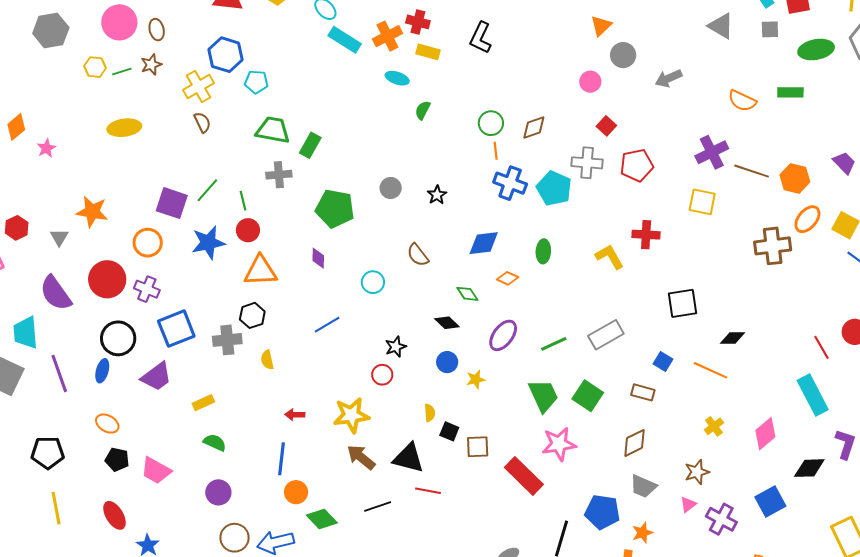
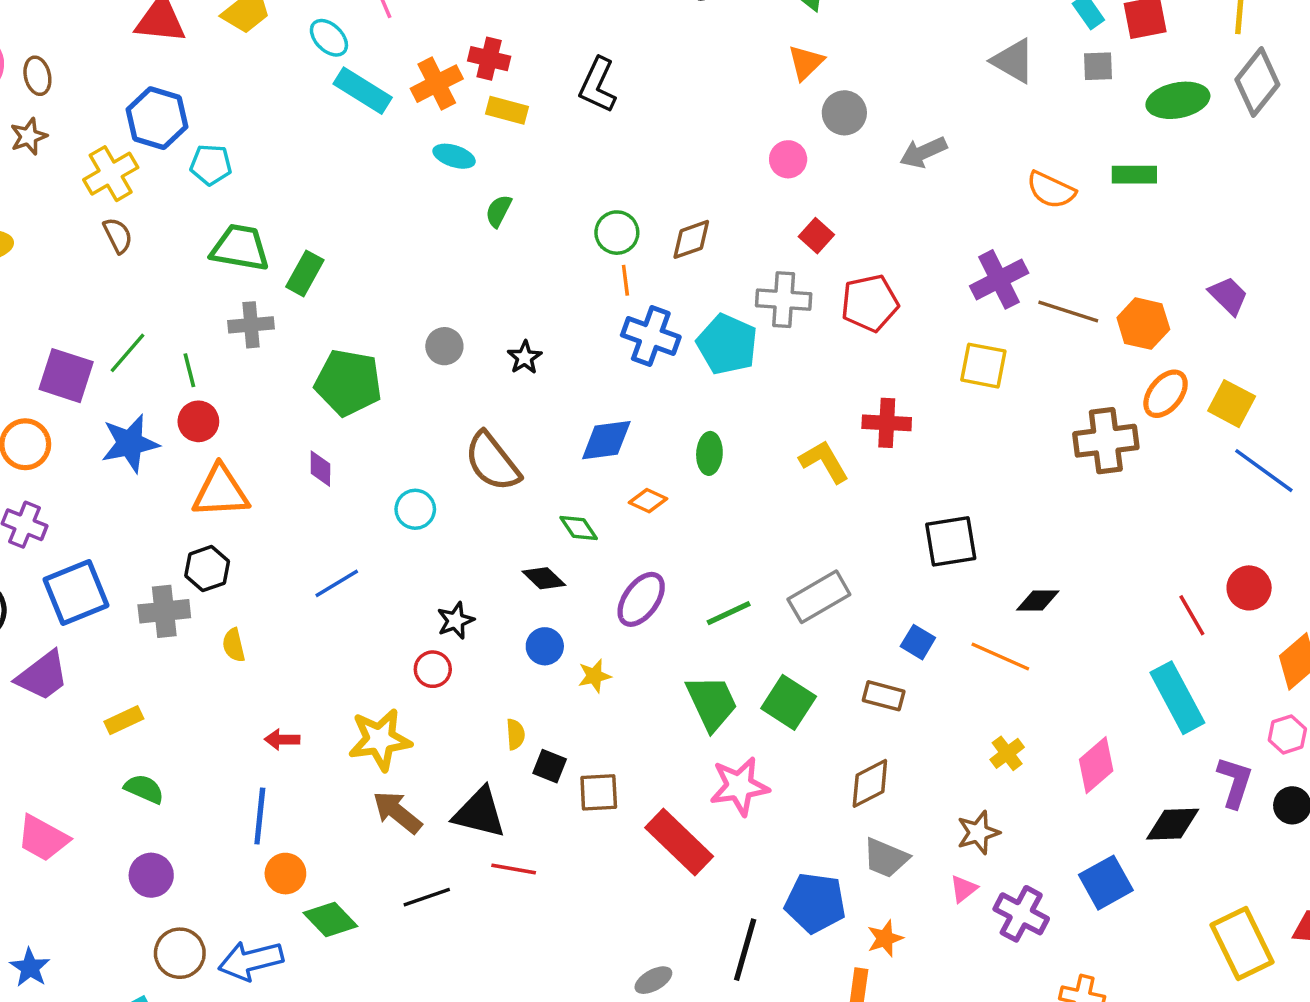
brown semicircle: (418, 255) -> (492, 462), size x1.5

